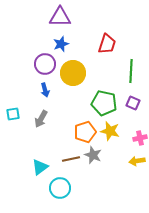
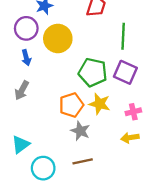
purple square: (133, 103) -> (125, 72), size x1.5
brown line: (71, 159) -> (83, 161), moved

